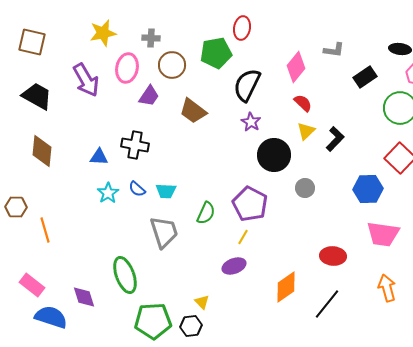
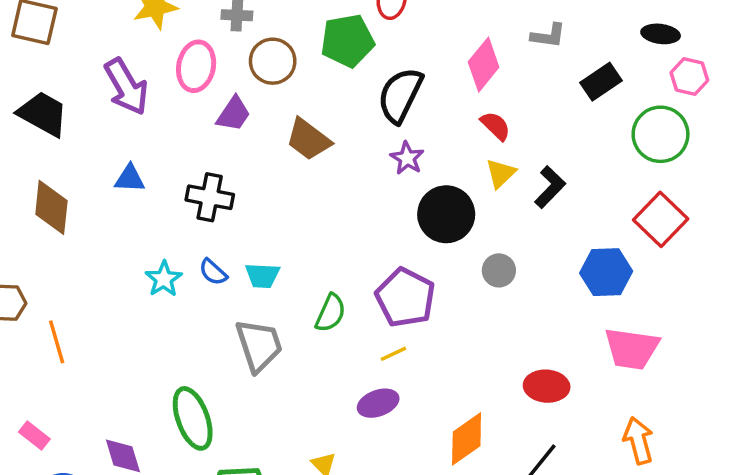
blue triangle: (99, 157) -> (130, 179), moved
yellow line: (243, 237) -> (393, 354), turned 35
pink rectangle: (32, 285) -> (34, 435), size x0.7

